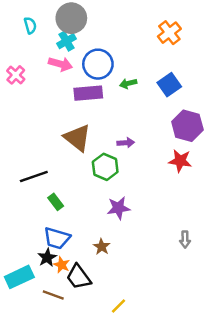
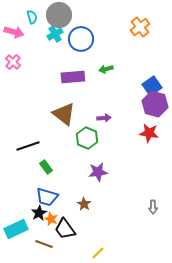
cyan semicircle: (30, 25) -> (32, 17), moved
pink arrow: (60, 64) -> (14, 32), moved
blue circle: (98, 64) -> (81, 39), moved
blue square: (169, 85) -> (152, 86), moved
gray arrow: (185, 239) -> (153, 207), moved

